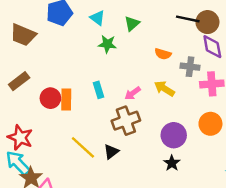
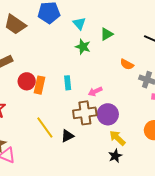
yellow arrow: (164, 89) -> (117, 138), moved
purple circle: (174, 135) -> (108, 114), moved

